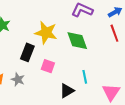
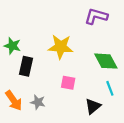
green diamond: (77, 41) -> (106, 61), moved
black rectangle: (27, 52) -> (26, 66), moved

